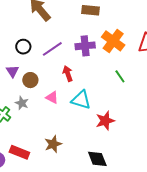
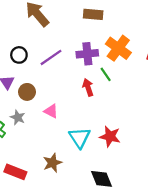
red arrow: (68, 74) -> (88, 87), moved
green line: (120, 76) -> (106, 74), moved
cyan triangle: (81, 100) -> (80, 138), moved, turned 40
red star: (105, 121) -> (110, 136), turned 30

